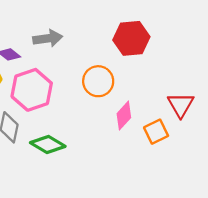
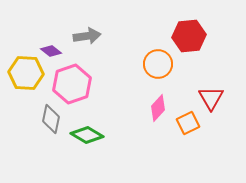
red hexagon: (131, 38) -> (189, 36), moved
orange circle: (98, 81) -> (158, 64), moved

